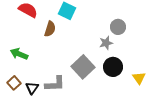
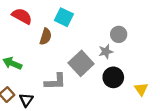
gray square: (83, 67) -> (81, 63), moved
gray L-shape: (55, 84) -> (55, 82), moved

